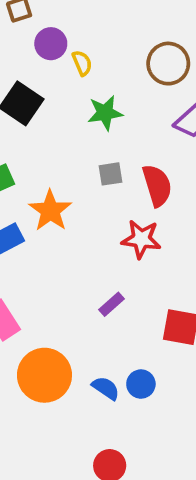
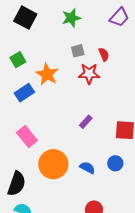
red semicircle: (157, 185) -> (104, 54), size x0.6
red star: (141, 239) -> (89, 74), moved
blue circle: (141, 384) -> (115, 163), moved

